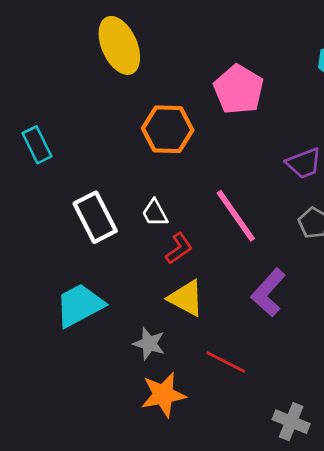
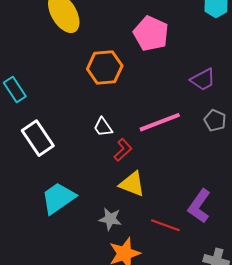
pink line: (236, 216) -> (160, 122), turned -69
white rectangle: (95, 217) -> (38, 138), moved
purple L-shape: (268, 292) -> (199, 206), moved

